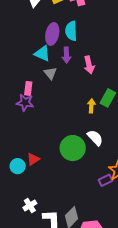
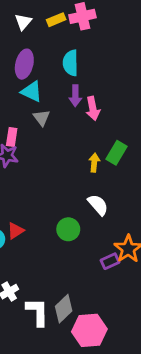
purple ellipse: (52, 34) -> (24, 64), moved
purple arrow: (66, 55) -> (75, 96), moved
green circle: (73, 148) -> (68, 229), moved, size x0.7

